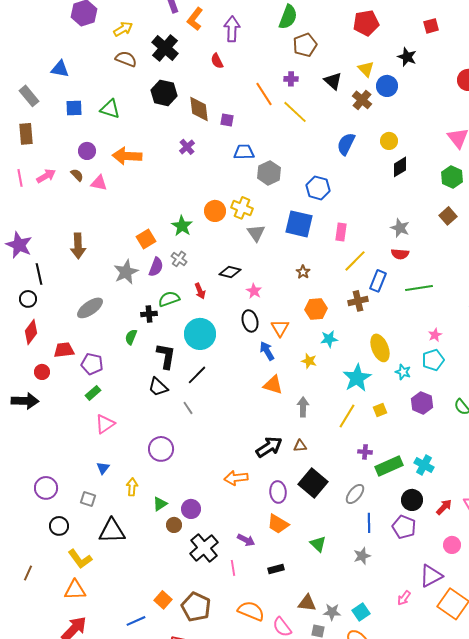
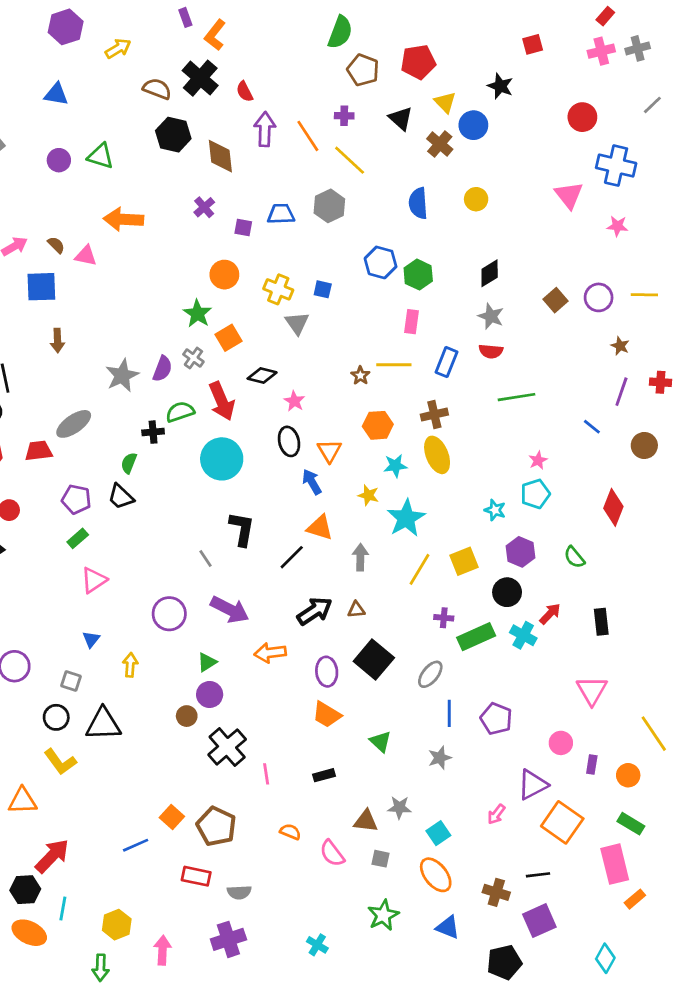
red pentagon: (366, 23) -> (418, 62), moved
purple arrow: (232, 29) -> (265, 129), moved
brown pentagon: (305, 45) -> (363, 70), turned -30
black cross: (165, 48) -> (200, 78), moved
brown semicircle: (126, 59) -> (157, 89), moved
blue triangle: (60, 69) -> (56, 94), moved
blue square: (74, 108) -> (41, 287), moved, size x1.4
purple square: (227, 120) -> (243, 227), moved
blue semicircle: (346, 144) -> (418, 203), turned -30
purple circle: (87, 151) -> (59, 160), moved
black diamond: (400, 167) -> (490, 273), moved
gray hexagon: (269, 173) -> (329, 206), moved
green hexagon: (452, 177) -> (418, 275), moved
orange circle: (215, 211) -> (224, 275), moved
blue square: (299, 224) -> (323, 289), moved, size x0.5
orange square: (146, 239) -> (228, 338), moved
brown arrow: (78, 246) -> (58, 341), size x0.7
yellow line: (355, 261) -> (394, 365), moved, turned 45
blue rectangle: (378, 281) -> (446, 362), moved
red arrow: (200, 291) -> (222, 401), size x1.8
yellow ellipse: (380, 348) -> (437, 455), moved
red trapezoid: (64, 350) -> (39, 451), moved
black L-shape: (166, 356) -> (242, 529), moved
black line: (197, 375) -> (292, 557), moved
cyan star: (357, 378) -> (406, 518), moved
black trapezoid: (158, 387) -> (121, 497), moved
yellow square: (380, 410) -> (464, 561), size x1.5
black circle: (412, 500) -> (507, 592), moved
green triangle: (160, 504) -> (207, 662), moved
red arrow: (444, 507) -> (550, 614), moved
black circle: (59, 526) -> (56, 717), moved
purple arrow: (246, 540) -> (230, 610), moved, size x1.6
orange triangle: (75, 590) -> (23, 801), moved
orange semicircle: (251, 611) -> (290, 832), size x0.6
gray star: (332, 612) -> (399, 808), moved

